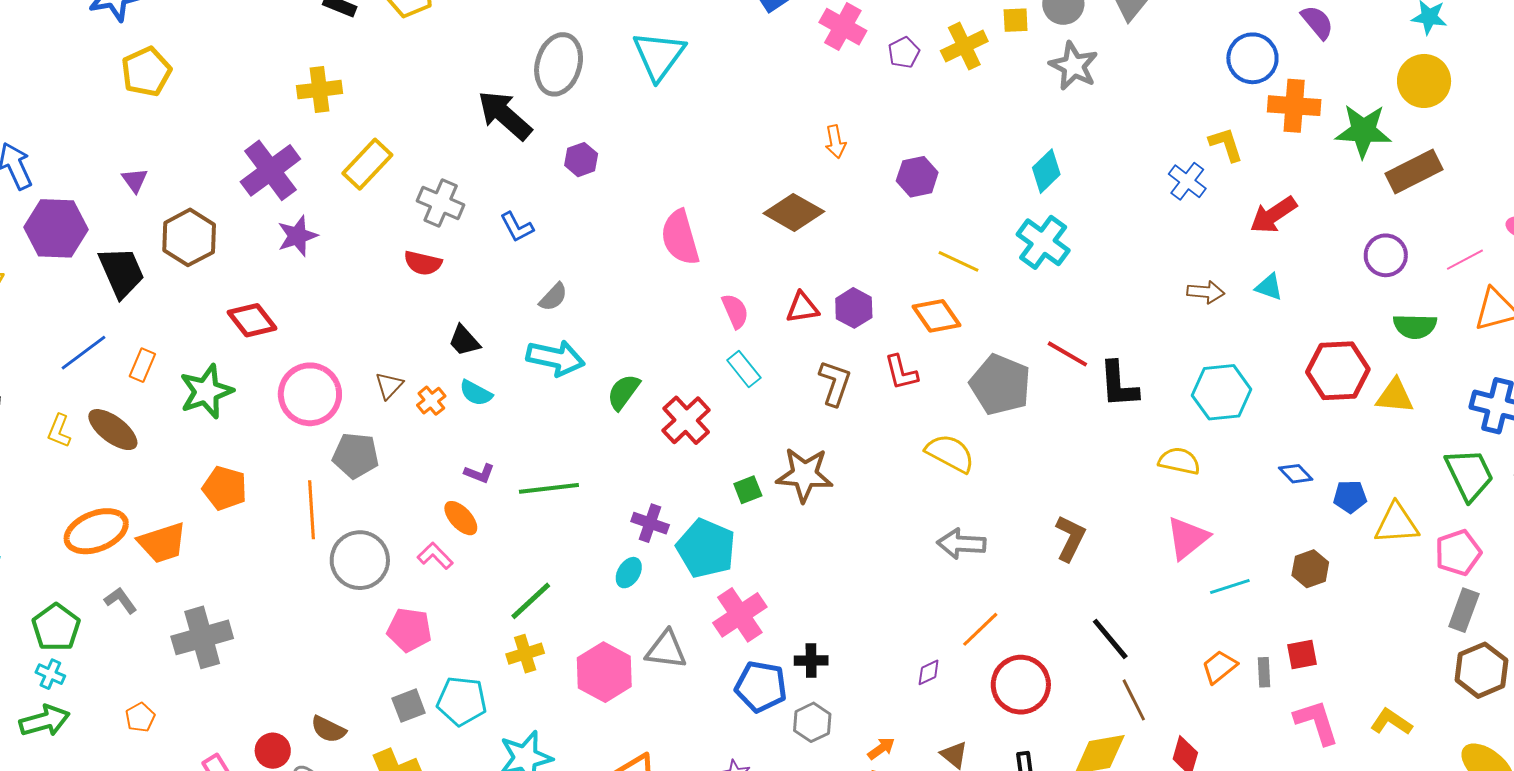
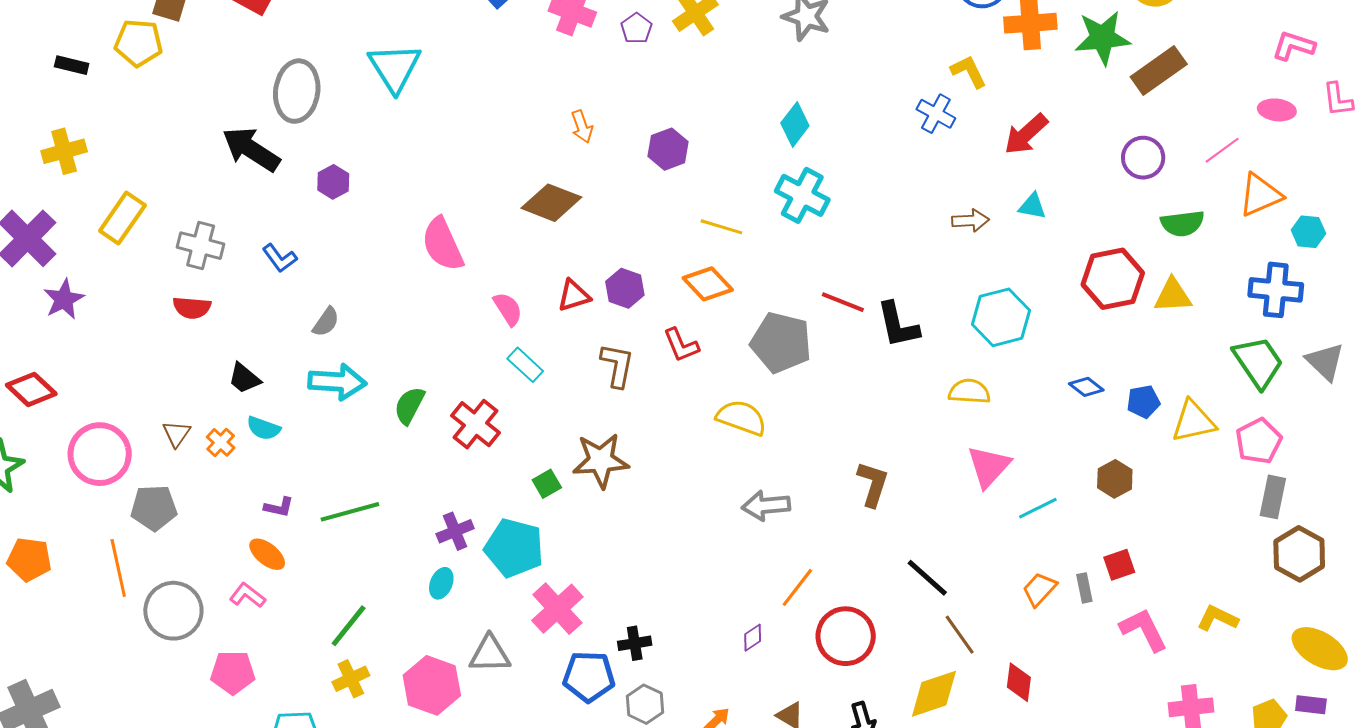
purple cross: (650, 523) -> (455, 531), turned -33

